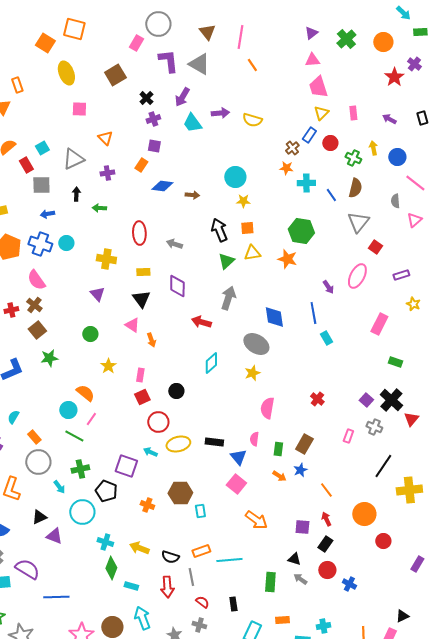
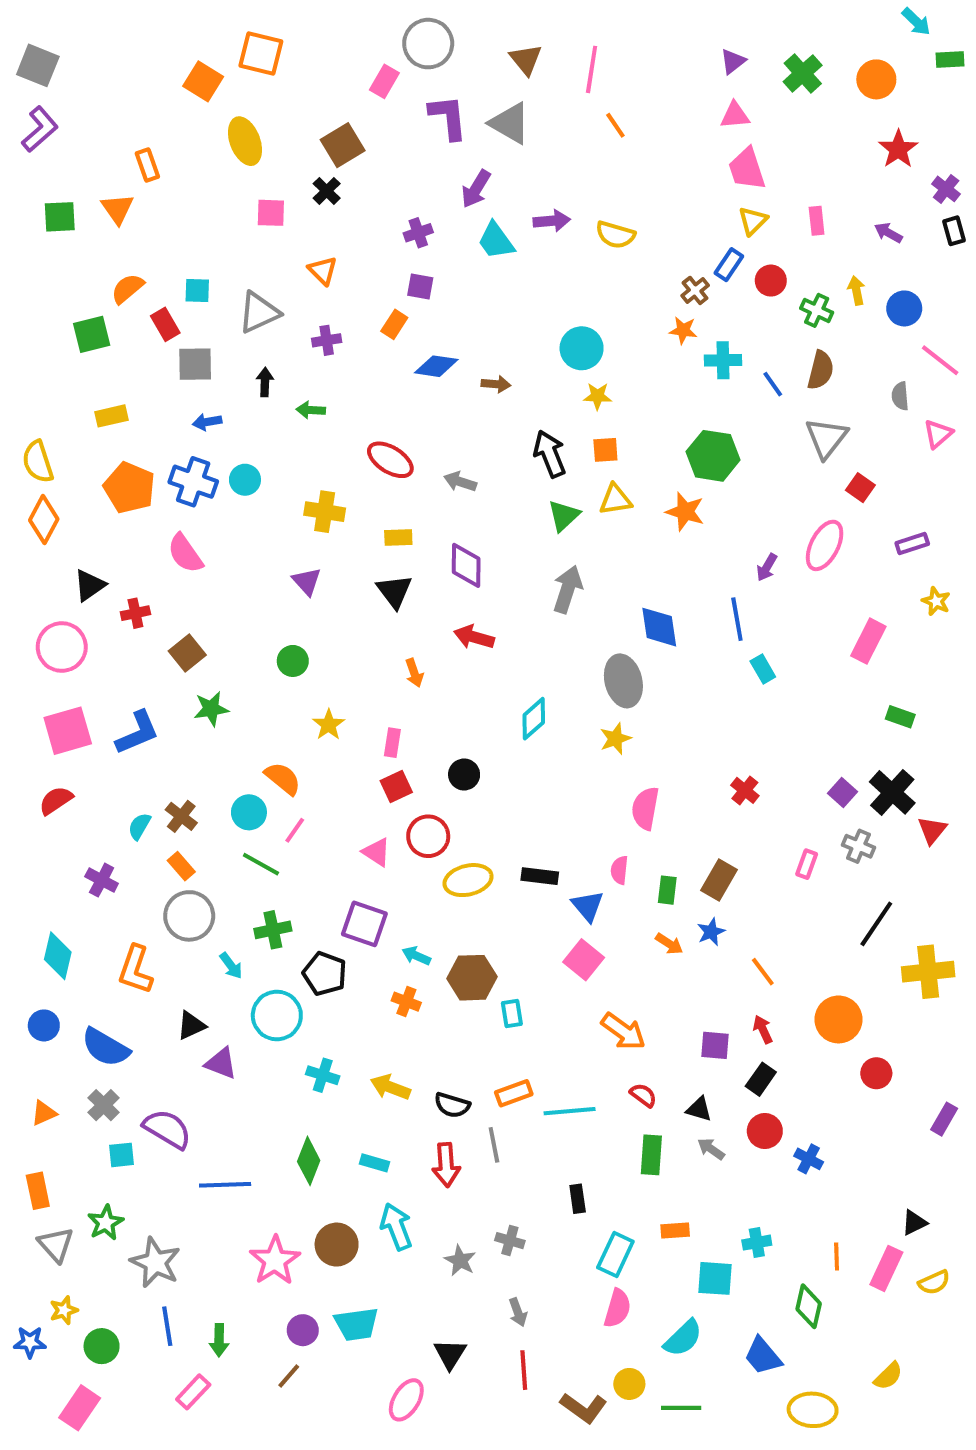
purple cross: (414, 64) -> (946, 189), moved
black cross: (146, 98) -> (327, 191), moved
cyan square: (42, 148) -> (197, 291), turned 32
red ellipse: (139, 233) -> (390, 460), turned -55
purple arrow: (328, 287) -> (767, 567), turned 64
brown cross: (34, 305) -> (181, 816), moved
red arrow: (201, 322) -> (474, 637), moved
pink triangle: (132, 325) -> (376, 852), moved
gray ellipse: (256, 344) -> (623, 681), turned 45
cyan arrow: (150, 452) -> (416, 956), moved
green diamond: (111, 568) -> (309, 1161), moved
red semicircle: (202, 602) -> (643, 1095), moved

